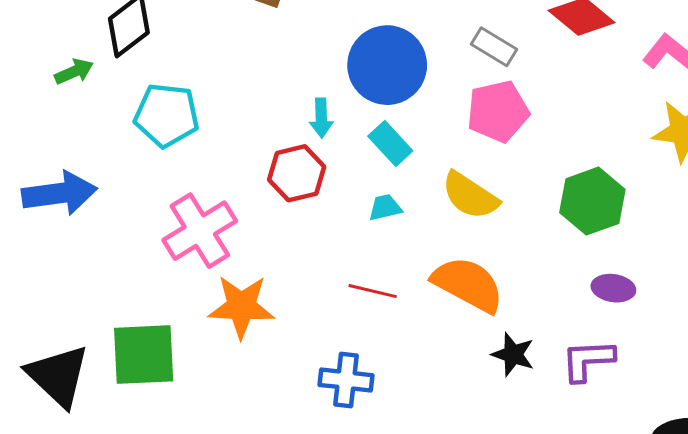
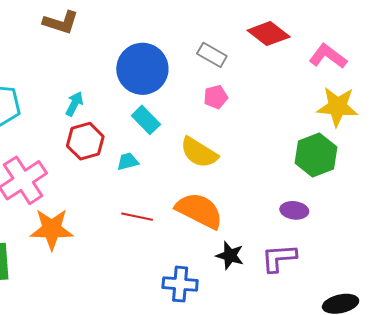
pink pentagon: (498, 111) -> (216, 97), size x0.6
cyan arrow: (321, 118) -> (74, 104), moved, turned -150
green hexagon: (592, 201) -> (316, 155), moved
cyan trapezoid: (385, 208) -> (128, 161), moved
blue cross: (346, 380) -> (180, 284), moved

